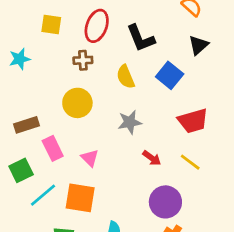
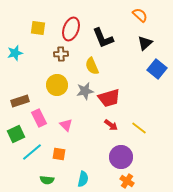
blue square: (170, 75) -> (157, 69), moved
red trapezoid: (193, 121) -> (109, 98), moved
gray star: (130, 122) -> (85, 91), moved
orange square: (80, 198) -> (59, 154), size x0.6

